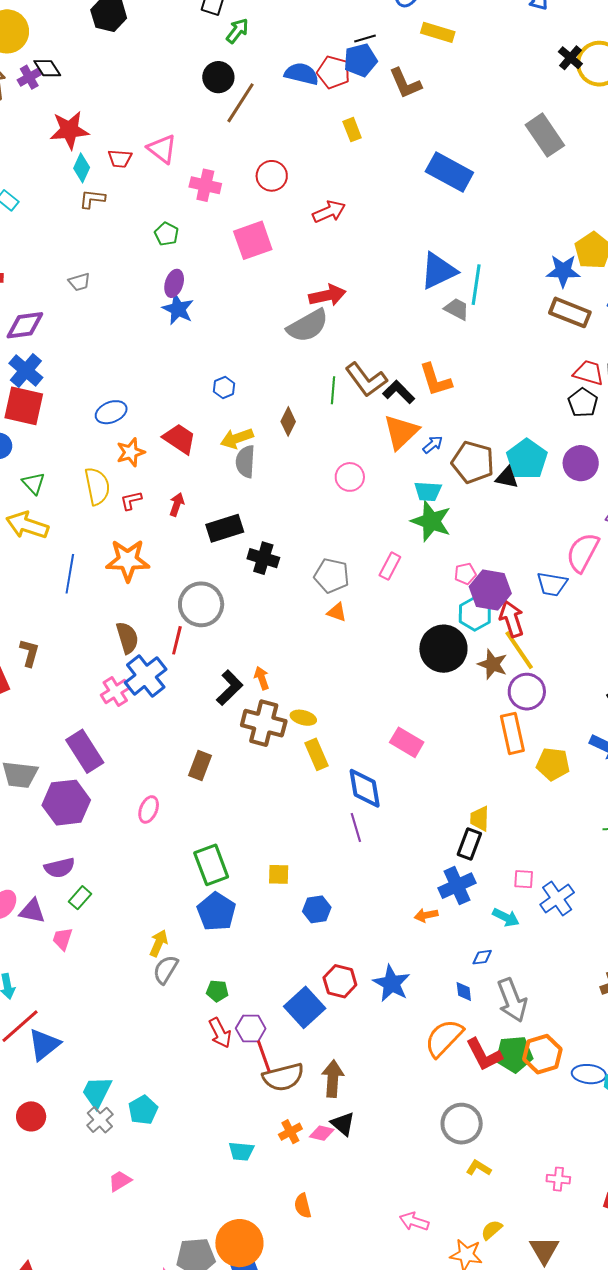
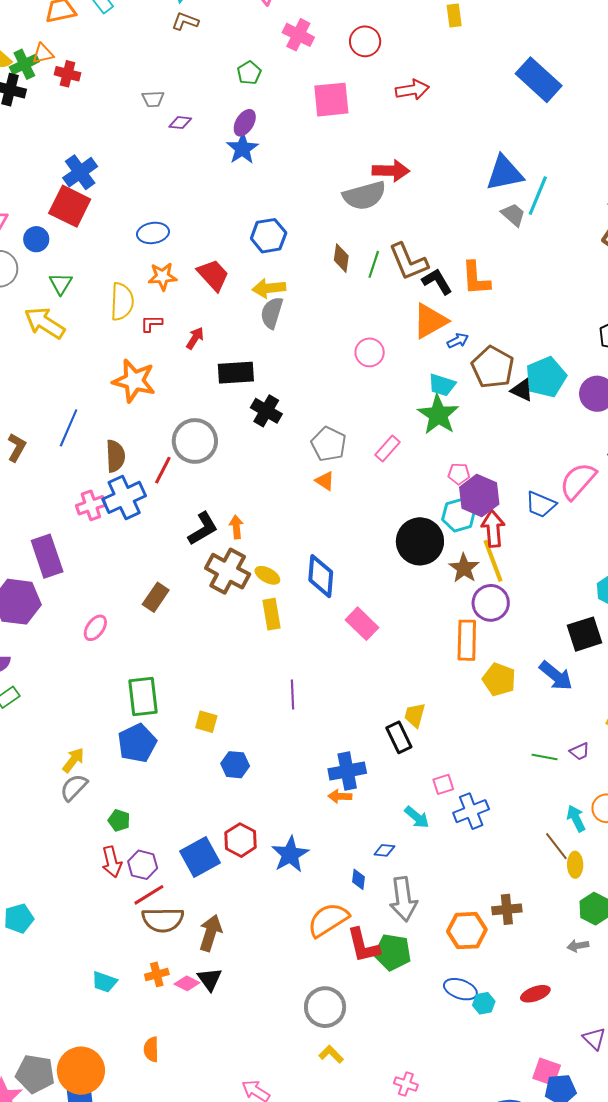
purple diamond: (25, 325) -> (180, 123), moved, size x0.6
blue hexagon: (224, 387) -> (269, 236), size x1.6
brown diamond: (288, 421) -> (341, 258), moved, turned -32
blue line: (70, 574) -> (69, 428), moved
blue diamond: (365, 788) -> (321, 576), moved
black rectangle: (469, 844) -> (399, 737), turned -60
pink square: (524, 879) -> (443, 784), turned -35
blue cross: (457, 886) -> (347, 771), moved
orange hexagon: (542, 1054) -> (467, 931), moved
red line: (264, 1056) -> (149, 895), turned 64

